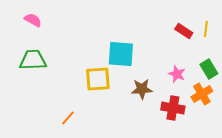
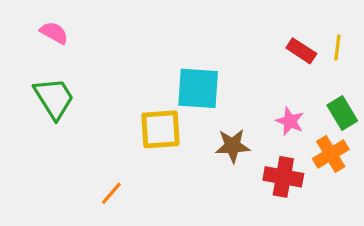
green trapezoid: (33, 60) -> (54, 98), turned 60

